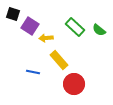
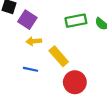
green rectangle: (75, 27) -> (76, 21), turned -54
yellow arrow: (46, 38) -> (34, 41), moved

